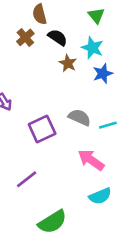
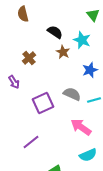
brown semicircle: (40, 14) -> (23, 14), moved
green triangle: (96, 16) -> (93, 15), moved
brown cross: (25, 37) -> (29, 58), moved
blue star: (103, 74) -> (90, 70), moved

